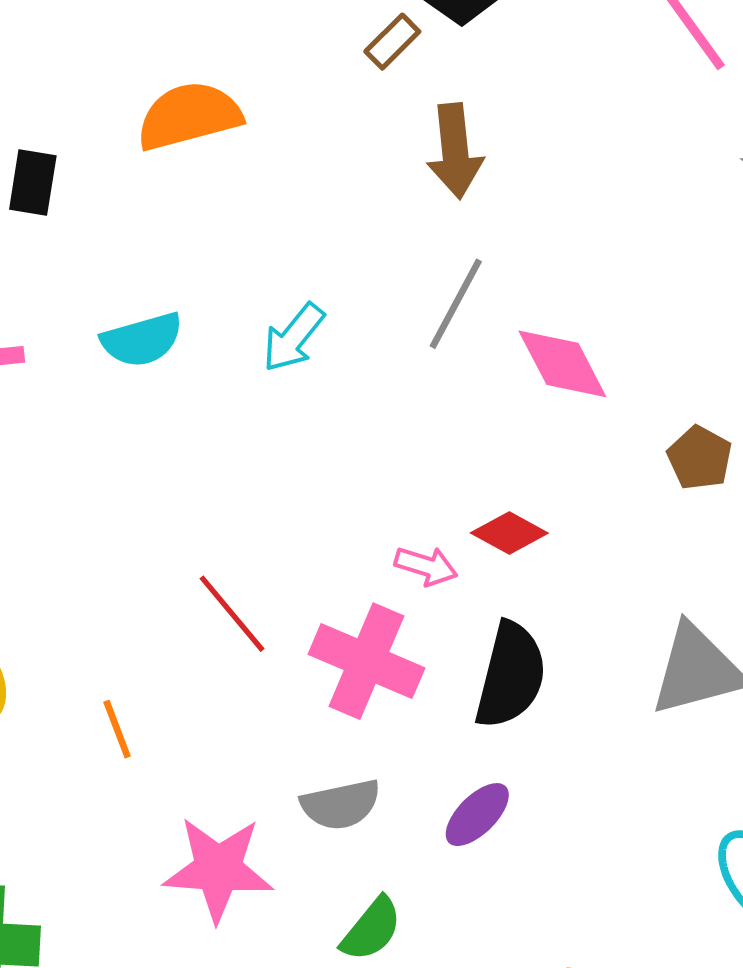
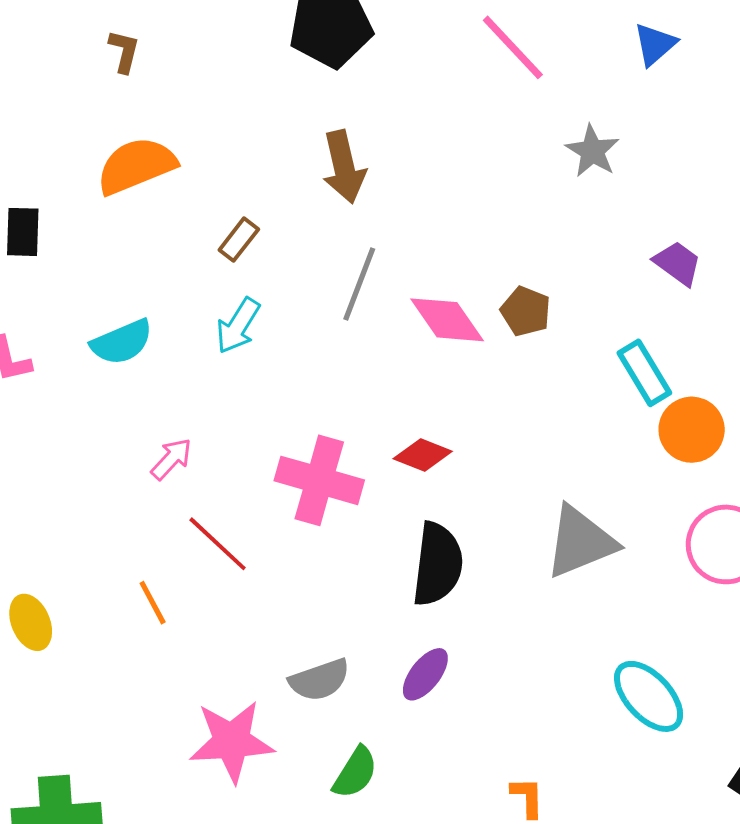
brown rectangle: (392, 42) -> (239, 240), moved
brown pentagon: (700, 458) -> (526, 311), moved
pink arrow: (426, 566) -> (171, 459), moved, turned -57
pink cross: (367, 661) -> (319, 480), moved
orange line: (117, 729) -> (153, 603), moved

